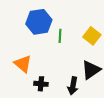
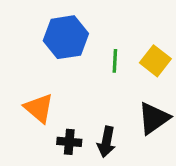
green line: (60, 36) -> (115, 61), moved
black arrow: (73, 86) -> (106, 142), moved

